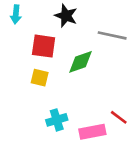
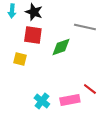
black star: (66, 16) -> (34, 12), moved
yellow square: (40, 78) -> (20, 59), moved
cyan cross: (57, 120) -> (42, 101), moved, turned -35

